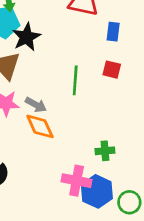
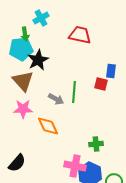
blue rectangle: (113, 32) -> (111, 71), moved
gray arrow: (36, 105) -> (56, 99), moved

